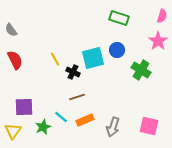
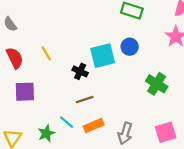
yellow line: (55, 59) -> (46, 53), moved
green cross: (141, 70) -> (157, 84), moved
purple square: (24, 107) -> (25, 92), moved
pink square: (149, 126) -> (166, 132), turned -30

